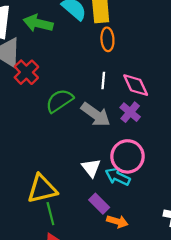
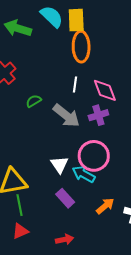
orange ellipse: (107, 39) -> (81, 47), size x1.4
green semicircle: (59, 101) -> (34, 101), size x0.6
purple cross: (130, 112) -> (98, 115), turned 30
orange arrow: (117, 221) -> (105, 206), moved, turned -60

